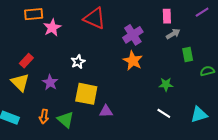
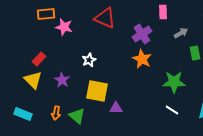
pink rectangle: (167, 16) -> (163, 12), moved
pink star: (52, 28) -> (64, 27), turned -30
green star: (166, 84) -> (174, 82), size x1.6

